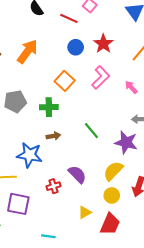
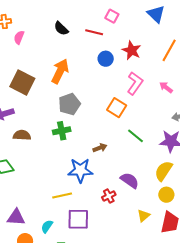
orange square: (65, 81) -> (117, 108), moved
gray pentagon: (15, 101) -> (69, 104), moved
green cross: (49, 107) -> (62, 131), moved

